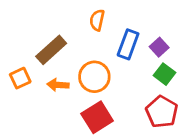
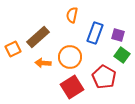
purple square: (159, 47) -> (118, 35), turned -32
orange square: (20, 78) -> (13, 49), moved
red pentagon: (162, 112) -> (104, 77), moved

